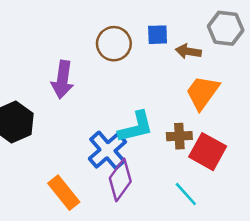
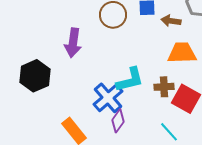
orange trapezoid: (202, 92) -> (182, 53), turned 52
purple diamond: (120, 180) -> (118, 121), size x0.7

